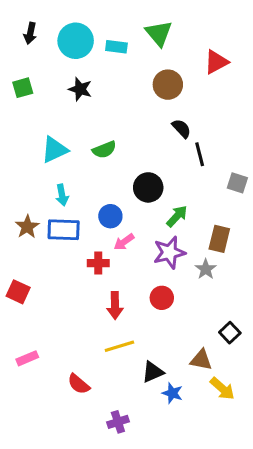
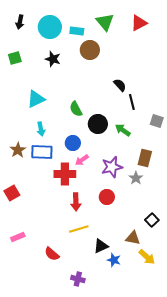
red triangle: (216, 62) -> (139, 23), moved
brown circle: (168, 85) -> (90, 50), moved
green semicircle: (104, 150) -> (76, 109), moved, turned 84
green arrow: (177, 216) -> (123, 130), moved, turned -98
red cross: (98, 263) -> (65, 174), size x1.5
red square: (18, 292) -> (12, 193), turned 35
purple cross: (118, 422) -> (78, 279), turned 32

